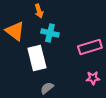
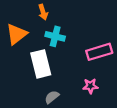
orange triangle: (15, 31) -> (17, 34), turned 45
pink star: (93, 78) -> (90, 86), moved

